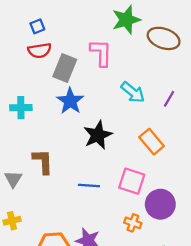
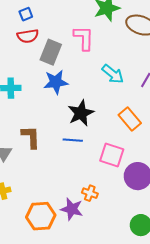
blue star: (70, 101) -> (56, 82), turned 30
blue line: (89, 186) -> (73, 140), moved
orange cross: (133, 223) -> (90, 193), moved

